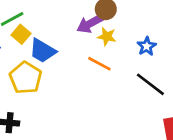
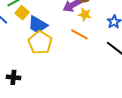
yellow pentagon: (26, 78) -> (40, 43), moved

